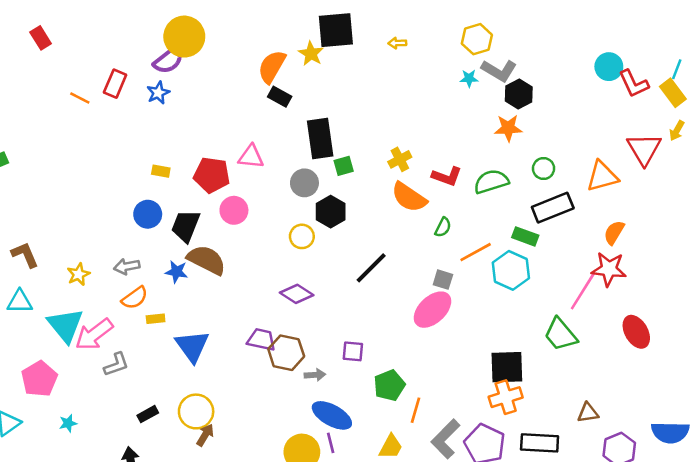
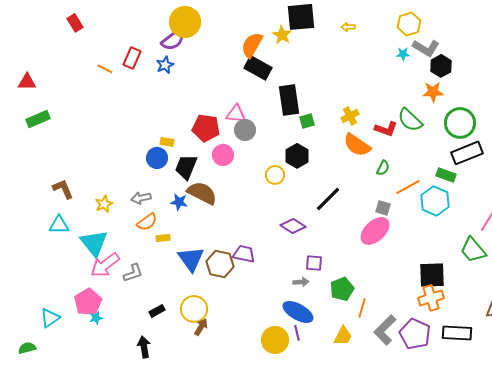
black rectangle: (280, 97) -> (258, 68), size x1.5
green circle: (544, 169) -> (460, 123), size x1.8
yellow rectangle: (161, 171) -> (167, 142), moved
green semicircle: (491, 182) -> (410, 120), moved, turned -120
gray circle: (304, 183) -> (245, 130), moved
purple diamond: (297, 294) -> (293, 226), moved
pink arrow: (94, 334) -> (105, 265), moved
brown hexagon: (286, 353) -> (220, 264), moved
gray arrow: (315, 375) -> (301, 282), moved
pink pentagon: (39, 379) -> (88, 302), moved

